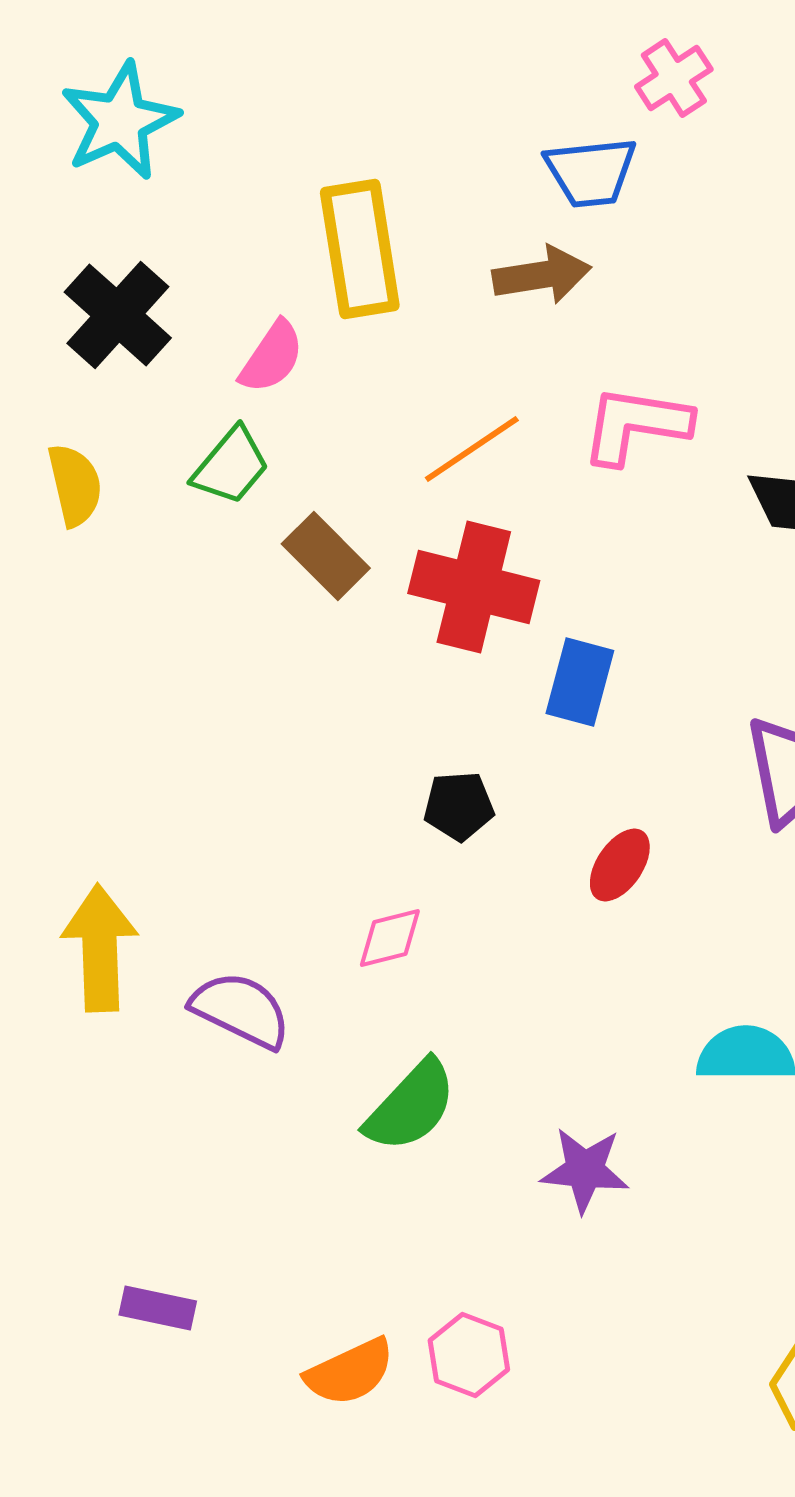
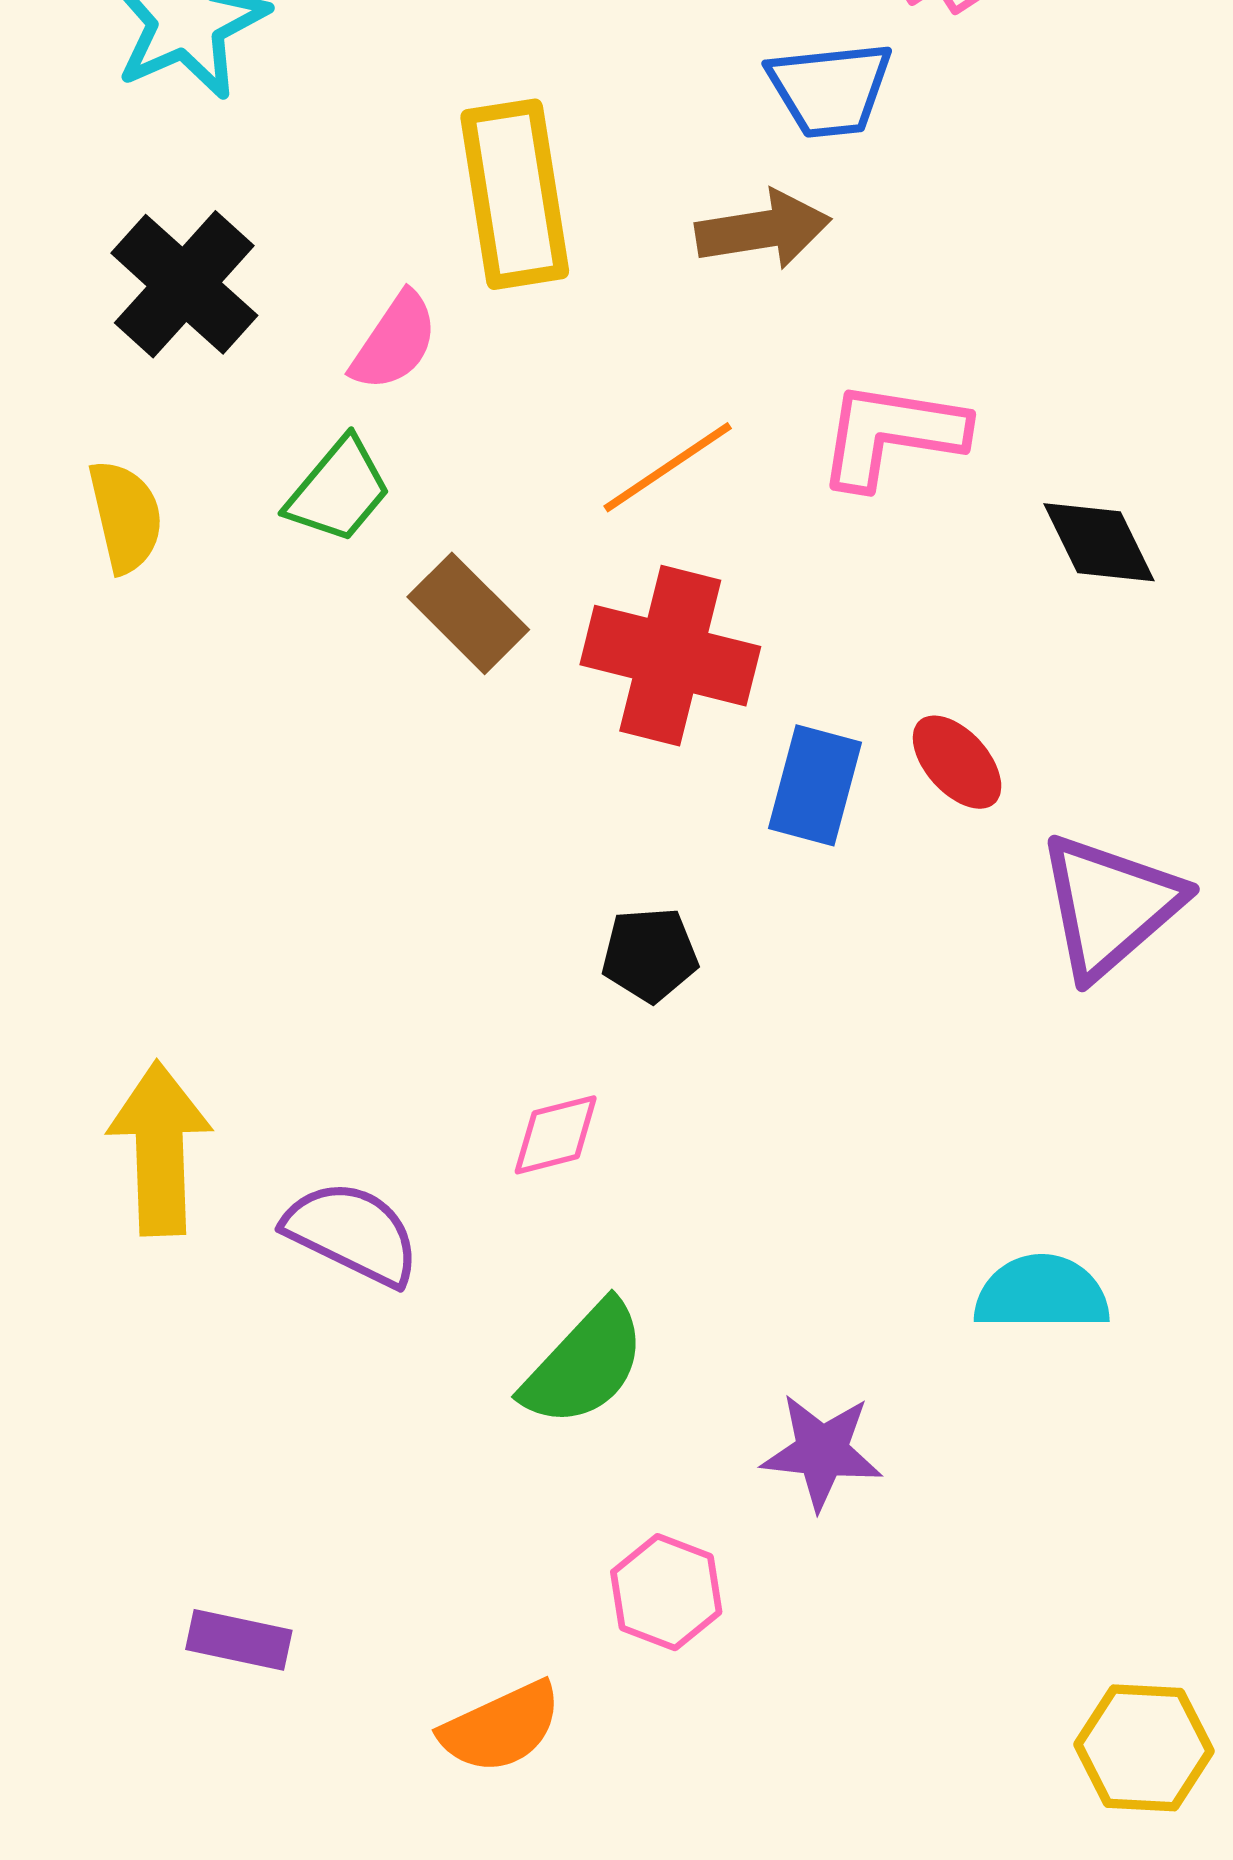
red ellipse: (620, 865) -> (957, 762), moved, turned -76
pink hexagon: (469, 1355) -> (666, 1592), moved

